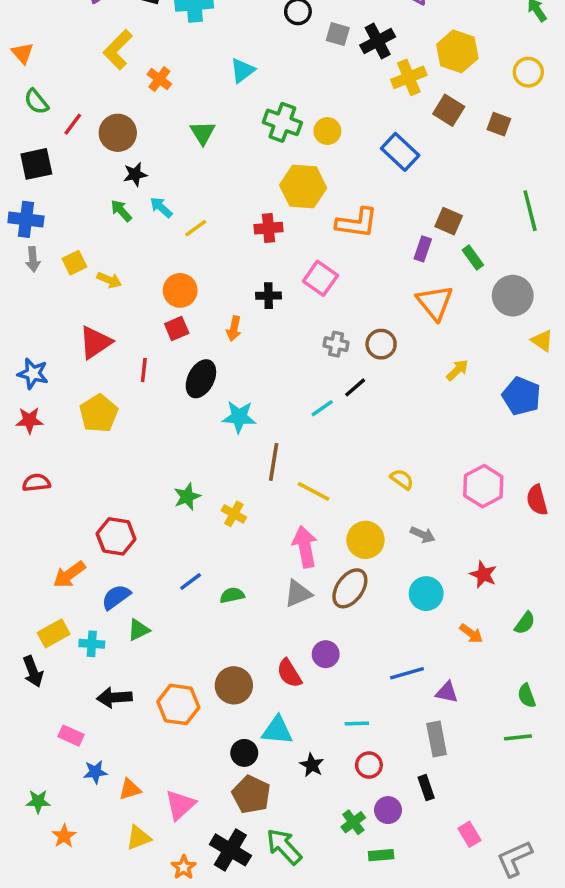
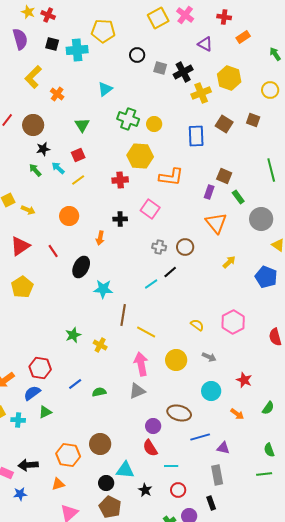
brown square: (449, 110) -> (224, 124), moved
blue rectangle: (400, 152) -> (196, 136), turned 45
red square: (177, 329) -> (78, 155), moved
red line: (144, 370) -> (53, 251), moved, turned -40
pink hexagon: (483, 486) -> (233, 322), moved
red hexagon: (116, 536) -> (40, 368), moved
brown ellipse: (350, 588) -> (179, 413), moved, turned 70
red semicircle: (289, 673) -> (150, 448), moved
black arrow: (114, 697) -> (28, 465), moved
orange triangle: (130, 789) -> (58, 484), moved

